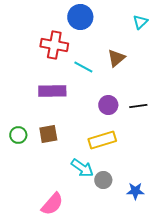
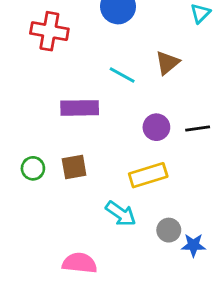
red cross: (54, 45) -> (49, 31), moved
gray circle: (103, 180) -> (169, 230), moved
pink semicircle: (52, 204) -> (80, 263), turned -125

